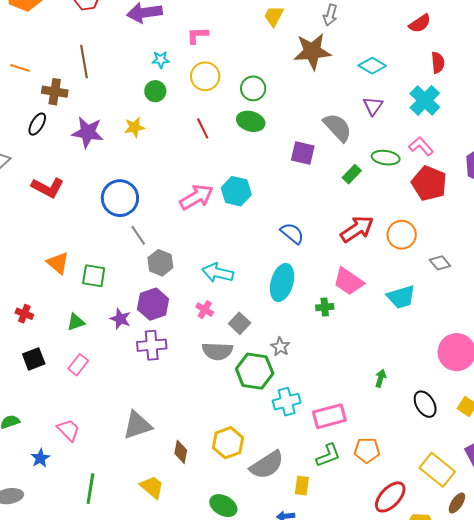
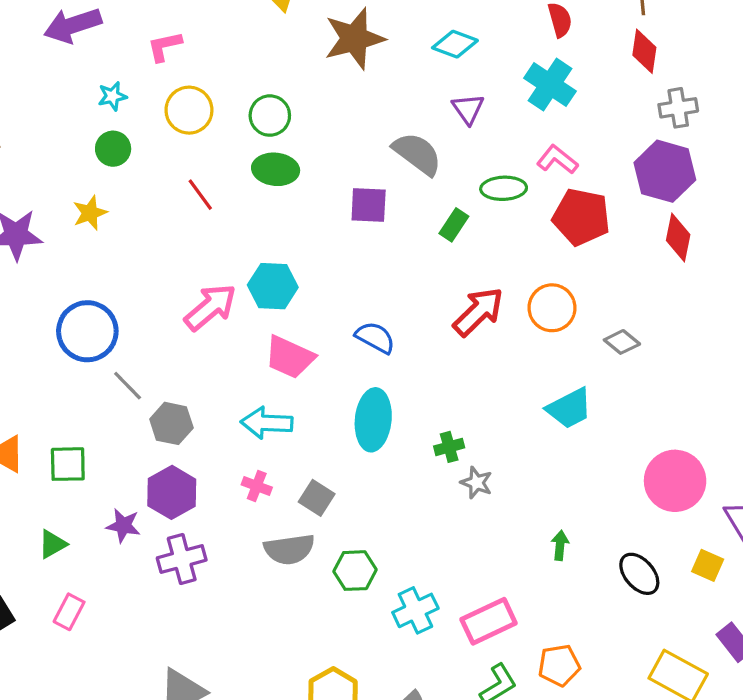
pink trapezoid: (348, 281) -> (290, 357), moved
gray star: (280, 347) -> (476, 483), moved
green hexagon: (255, 371) -> (355, 571), size x0.7

